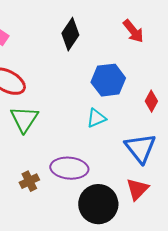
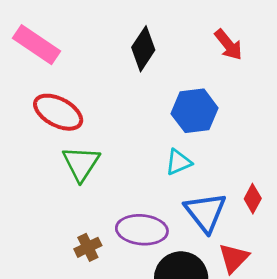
red diamond: (151, 101) -> (253, 199), moved
blue triangle: (140, 148) -> (205, 212), moved

